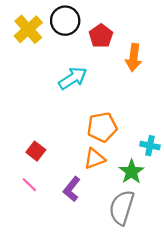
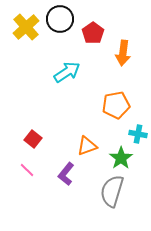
orange pentagon: (102, 127) -> (116, 105), moved

